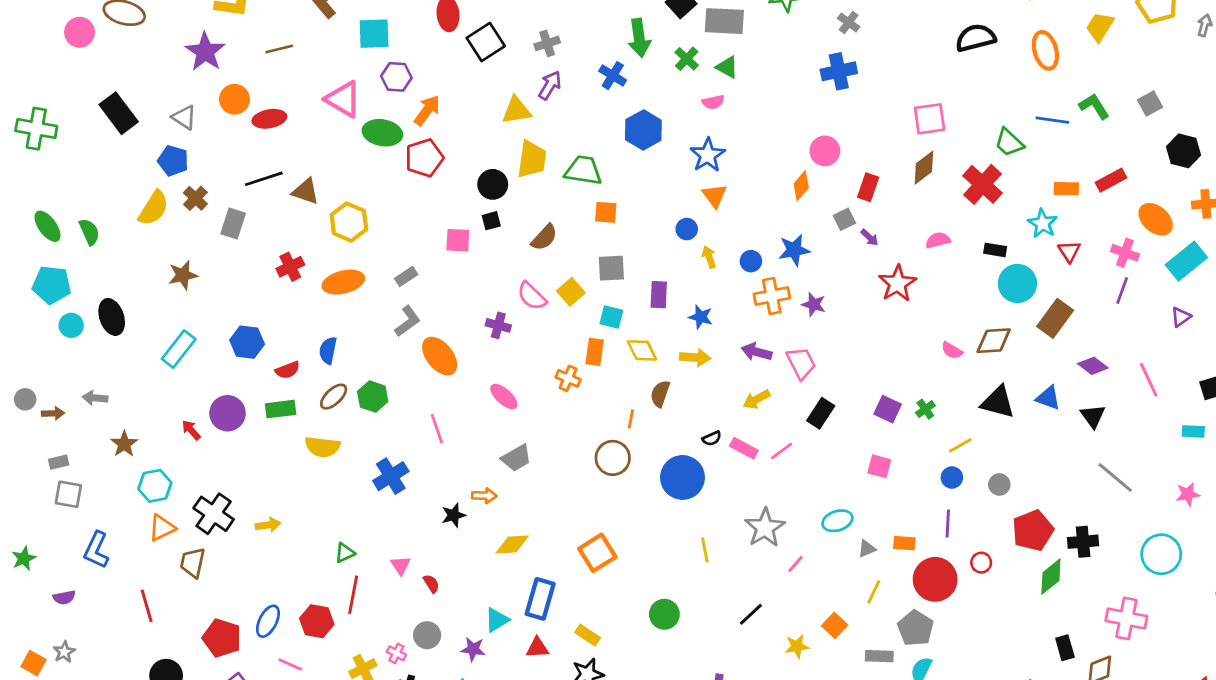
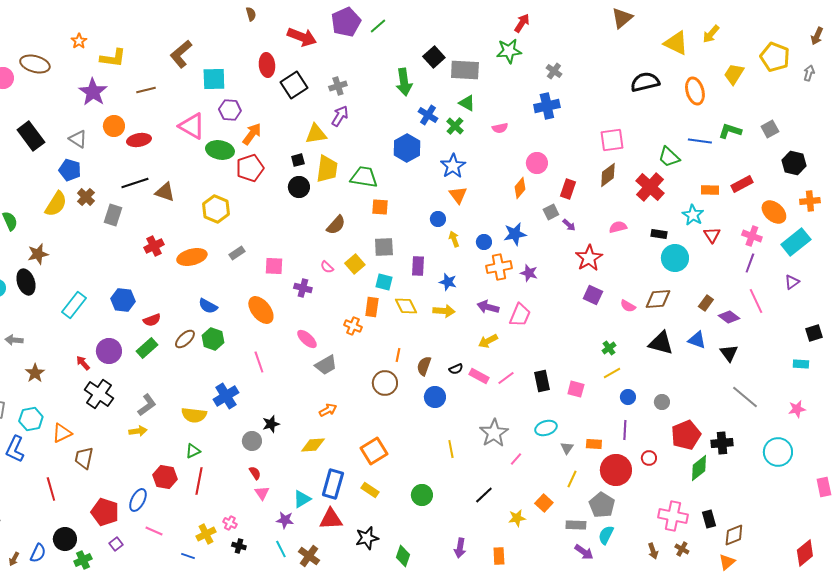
green cross: (687, 59) -> (455, 126), moved
blue cross: (613, 76) -> (428, 115), moved
pink semicircle: (713, 102) -> (500, 128), moved
green L-shape: (1094, 106) -> (730, 131), turned -40
black square: (491, 221) -> (298, 160), moved
yellow hexagon: (349, 222) -> (216, 209), moved
pink square: (458, 240) -> (274, 266), moved
brown star: (183, 275) -> (38, 254), moved
pink semicircle: (532, 296) -> (327, 267), size x0.6
brown rectangle: (1055, 318) -> (706, 303), moved, size x0.6
gray L-shape: (408, 321) -> (147, 405), moved
blue semicircle: (328, 350) -> (208, 306), moved, turned -72
pink trapezoid: (801, 363) -> (520, 315), turned 50
pink line: (1149, 380) -> (756, 301), moved
brown semicircle: (660, 394) -> (424, 366), moved
green rectangle: (281, 409) -> (147, 348), turned -35
purple square: (888, 409) -> (593, 295), moved
black rectangle: (821, 413) -> (542, 381), moved, turned -45
yellow line: (960, 445) -> (612, 373), moved
yellow semicircle: (322, 447) -> (194, 415), moved
gray trapezoid: (516, 458) -> (326, 365), moved
blue circle: (683, 477) -> (435, 397), size x0.7
cyan hexagon: (155, 486) -> (31, 419), moved
orange arrow: (484, 496) -> (328, 410), moved, turned -30
black cross: (214, 514) -> (99, 394), moved
gray triangle: (867, 549) -> (567, 448), turned -32
pink triangle: (401, 565) -> (262, 493), moved
pink cross: (1126, 618) -> (673, 516), moved
red hexagon: (317, 621) -> (165, 477), moved
gray circle: (427, 635) -> (252, 441), moved
yellow rectangle: (588, 635) -> (370, 490), moved
red triangle: (537, 648) -> (331, 519), size x1.4

